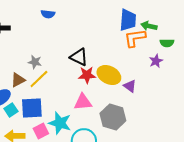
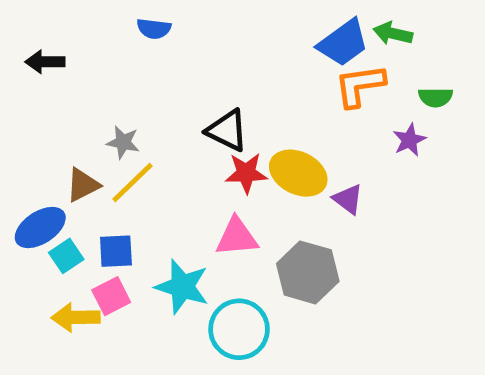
blue trapezoid: (128, 20) -> (343, 43), turned 50
green arrow: (149, 26) -> (393, 33), moved
blue square: (32, 108) -> (116, 251), size x0.7
pink square: (41, 131) -> (111, 296), moved

